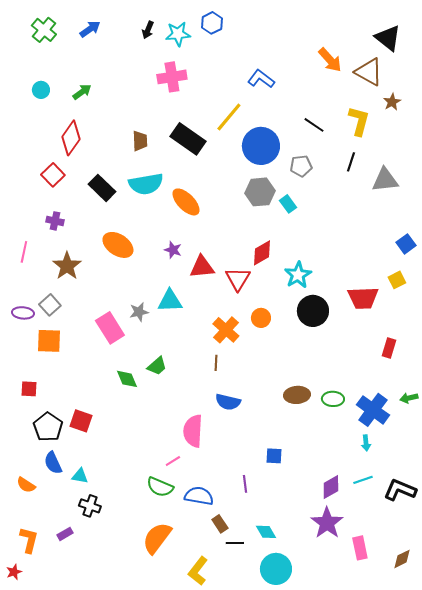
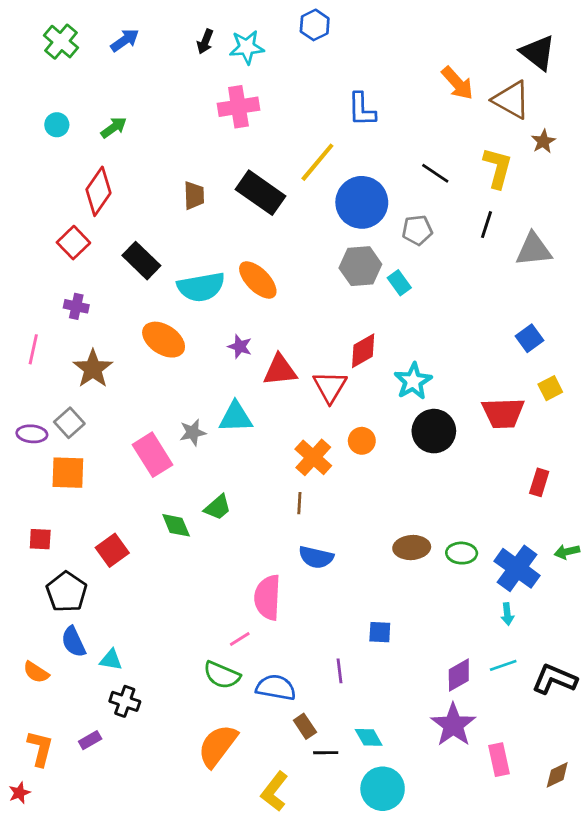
blue hexagon: (212, 23) -> (315, 25), moved
blue L-shape: (261, 79) -> (362, 110), turned -128
cyan semicircle: (146, 184) -> (201, 287), moved
blue square: (406, 244) -> (529, 338), moved
red square: (81, 421) -> (112, 550), moved, turned 35

